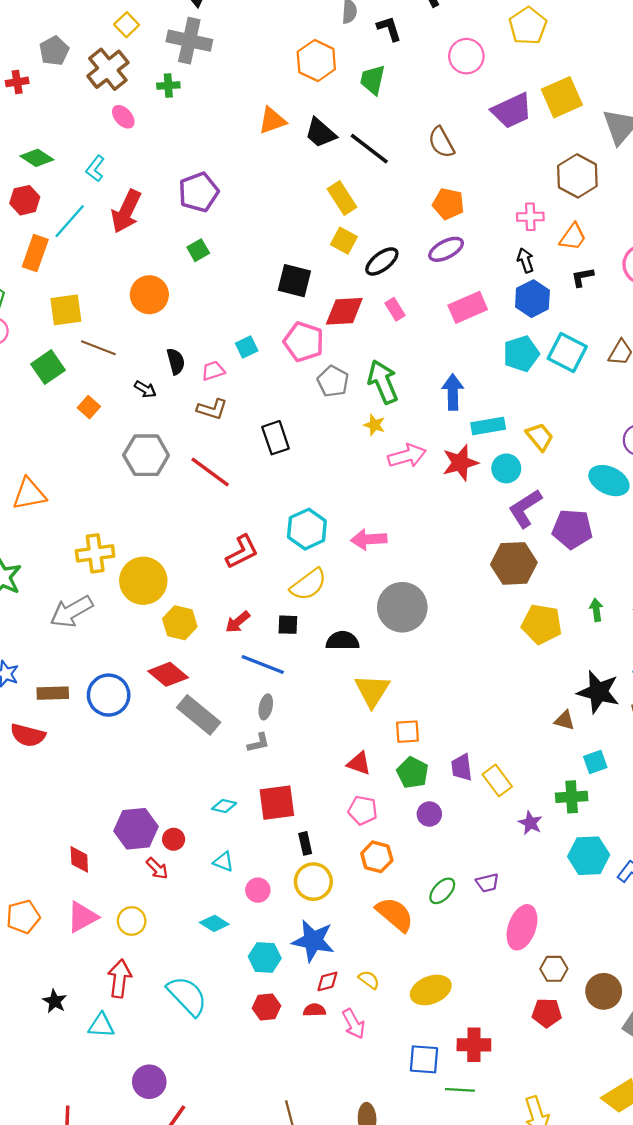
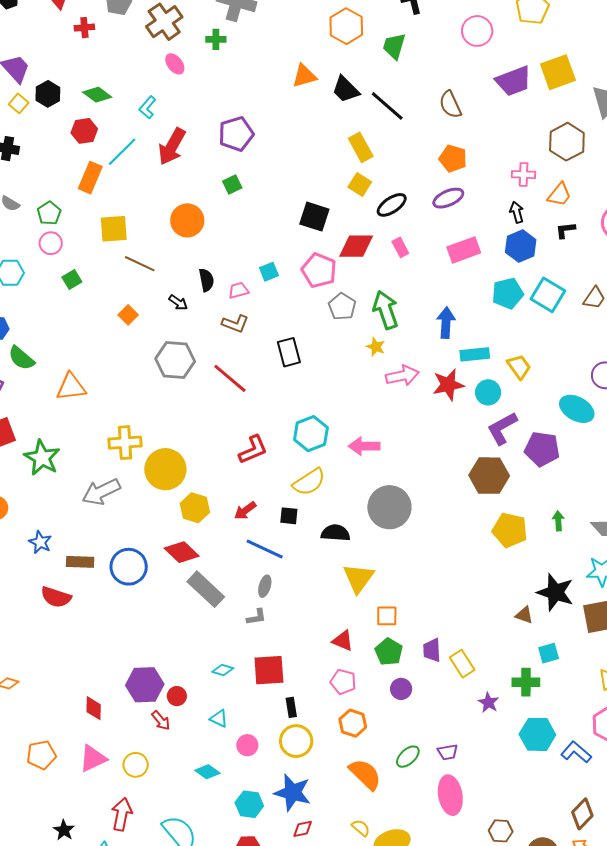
green square: (48, 367) -> (72, 280), moved, size x0.7
pink ellipse: (522, 927) -> (450, 795), moved, turned -33
yellow semicircle: (369, 980) -> (361, 828), moved

